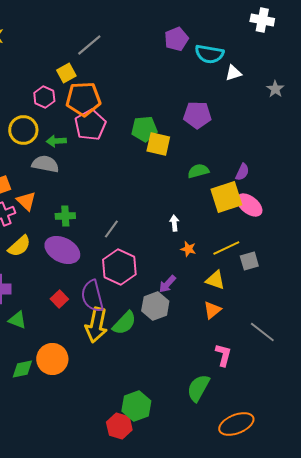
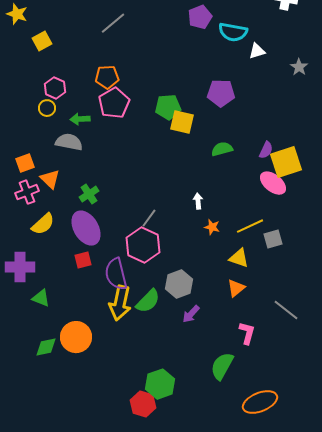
yellow square: (66, 73) -> (42, 41), moved
pink hexagon: (44, 97) -> (55, 88), moved
orange pentagon: (83, 99) -> (107, 77), size x0.7
yellow circle: (23, 130) -> (47, 108), size x0.6
yellow square: (226, 197) -> (286, 162), moved
green cross: (65, 216) -> (89, 194), turned -30
gray line: (111, 229) -> (149, 218), moved
purple ellipse: (62, 250) -> (86, 228), turned 32
purple arrow: (167, 284) -> (191, 314), moved
red square: (59, 299) -> (83, 260), moved, turned 30

